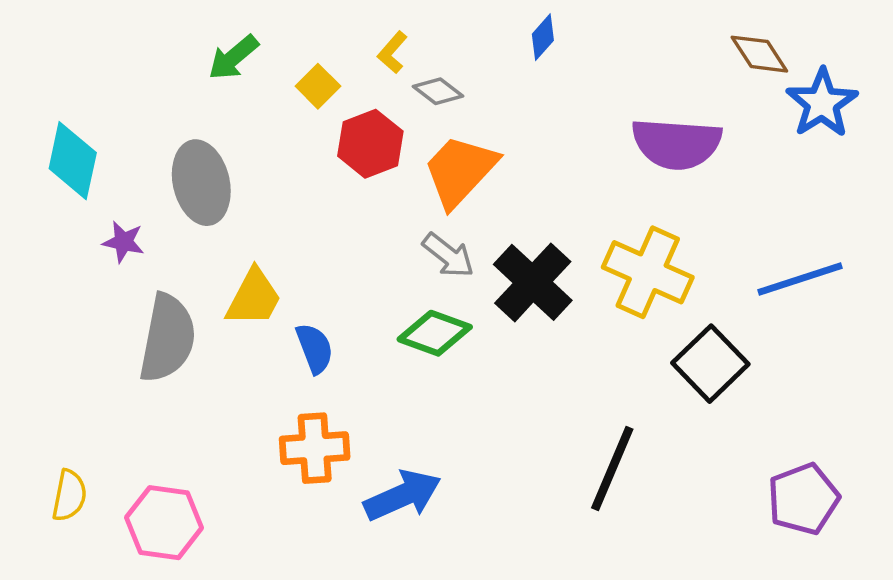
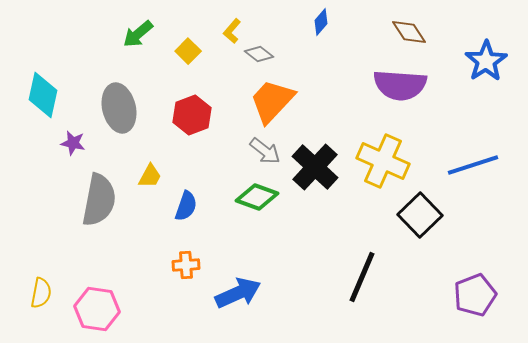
brown diamond: (759, 54) -> (409, 32), moved
red hexagon: (370, 144) -> (192, 115), moved
yellow trapezoid: (254, 298) -> (150, 176), size x0.7
blue semicircle: (315, 348) -> (186, 206), turned 40
orange cross: (315, 448) -> (186, 265), size x0.7

